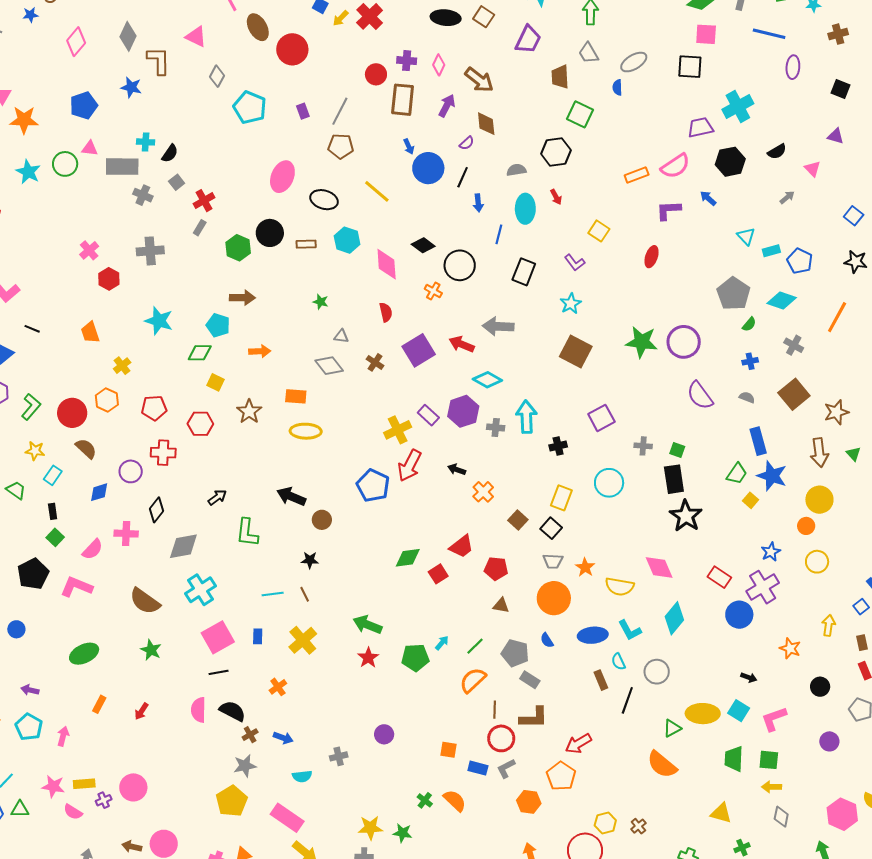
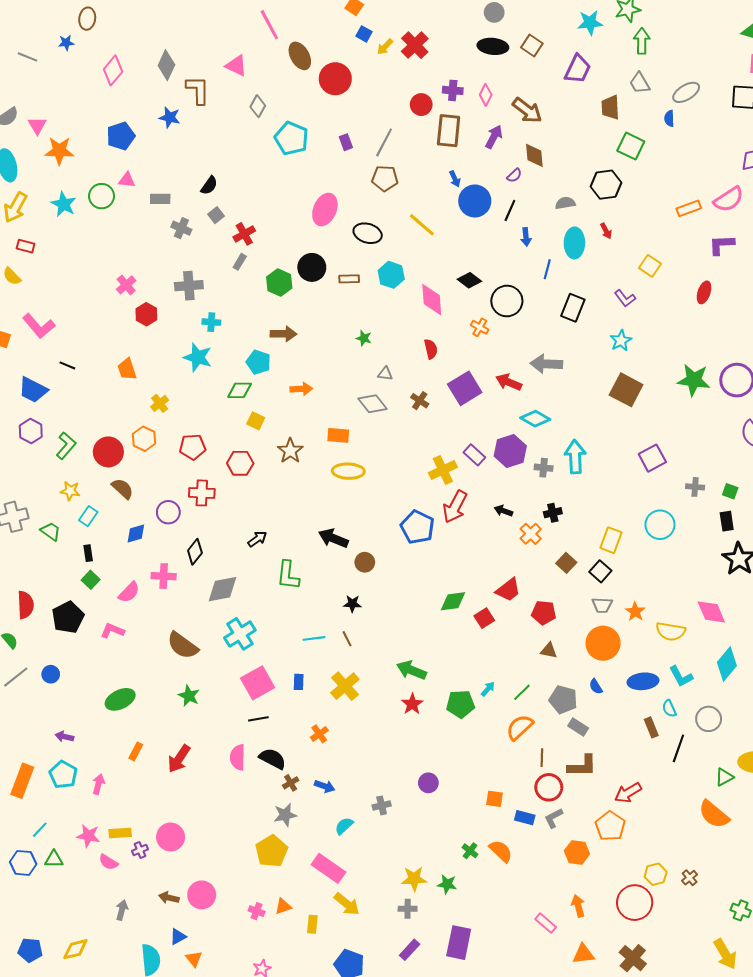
cyan cross: (146, 142) -> (211, 322), moved
gray rectangle: (122, 167) -> (160, 199), size x0.6
black cross: (558, 446) -> (553, 513), moved
black rectangle: (674, 479) -> (727, 521), size x0.7
pink L-shape: (76, 587) -> (112, 631), size x0.7
red arrow: (141, 711) -> (179, 759), size x1.6
cyan semicircle: (302, 776) -> (344, 826), turned 144

